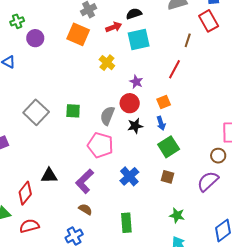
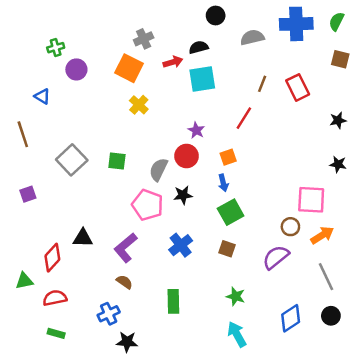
red rectangle: (209, 21) -> (298, 87), moved
yellow cross: (107, 63) -> (139, 105), moved
black star: (135, 126) -> (183, 195), moved

